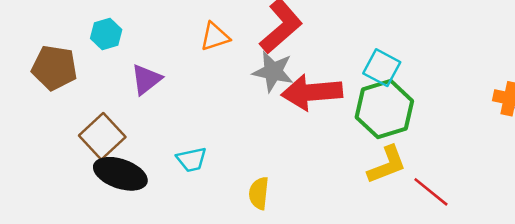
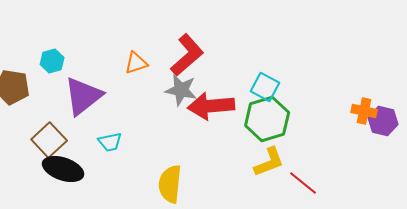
purple triangle: (146, 79) -> (83, 96), size x1.6
cyan trapezoid: (192, 160) -> (110, 142), moved
yellow semicircle: (259, 193) -> (170, 184), size x1.5

